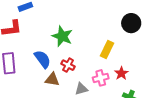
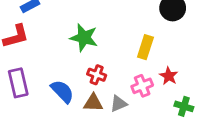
blue semicircle: (42, 59) -> (62, 91), moved
brown triangle: (52, 79) -> (93, 103), moved

